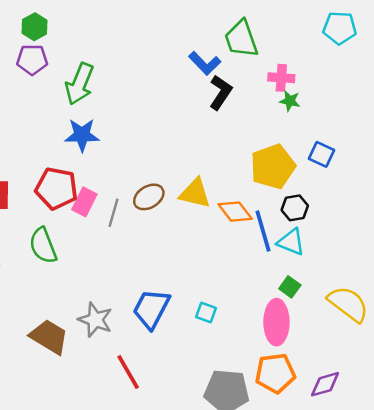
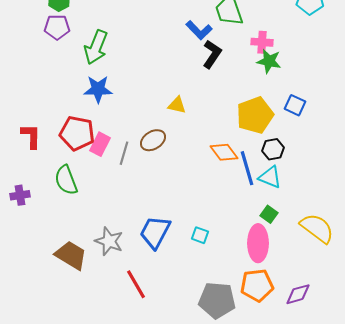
green star: (290, 101) -> (269, 61), size x1.4
yellow triangle: (195, 193) -> (177, 105), moved, size x0.7

